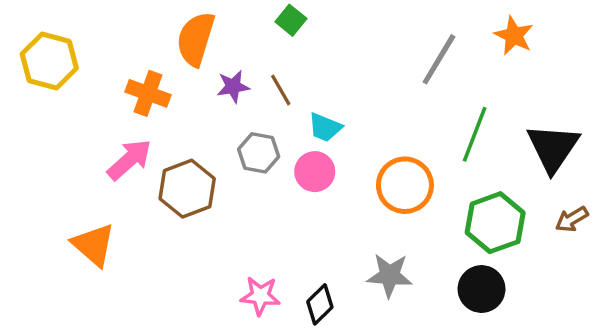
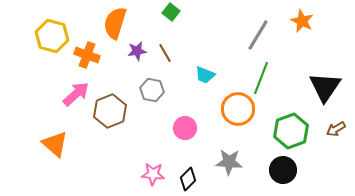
yellow hexagon: (49, 61) -> (52, 36), moved
cyan trapezoid: (325, 127) -> (205, 75), moved
green line: (475, 134) -> (261, 78), moved
pink circle: (315, 172) -> (185, 128), moved

